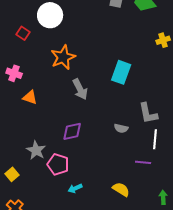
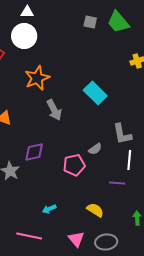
cyan rectangle: (121, 72) -> (95, 93), turned -65
gray semicircle: (121, 128) -> (95, 149), turned -48
purple diamond: (72, 131) -> (34, 152), moved
pink pentagon: (58, 164) -> (74, 165), moved, turned -30

